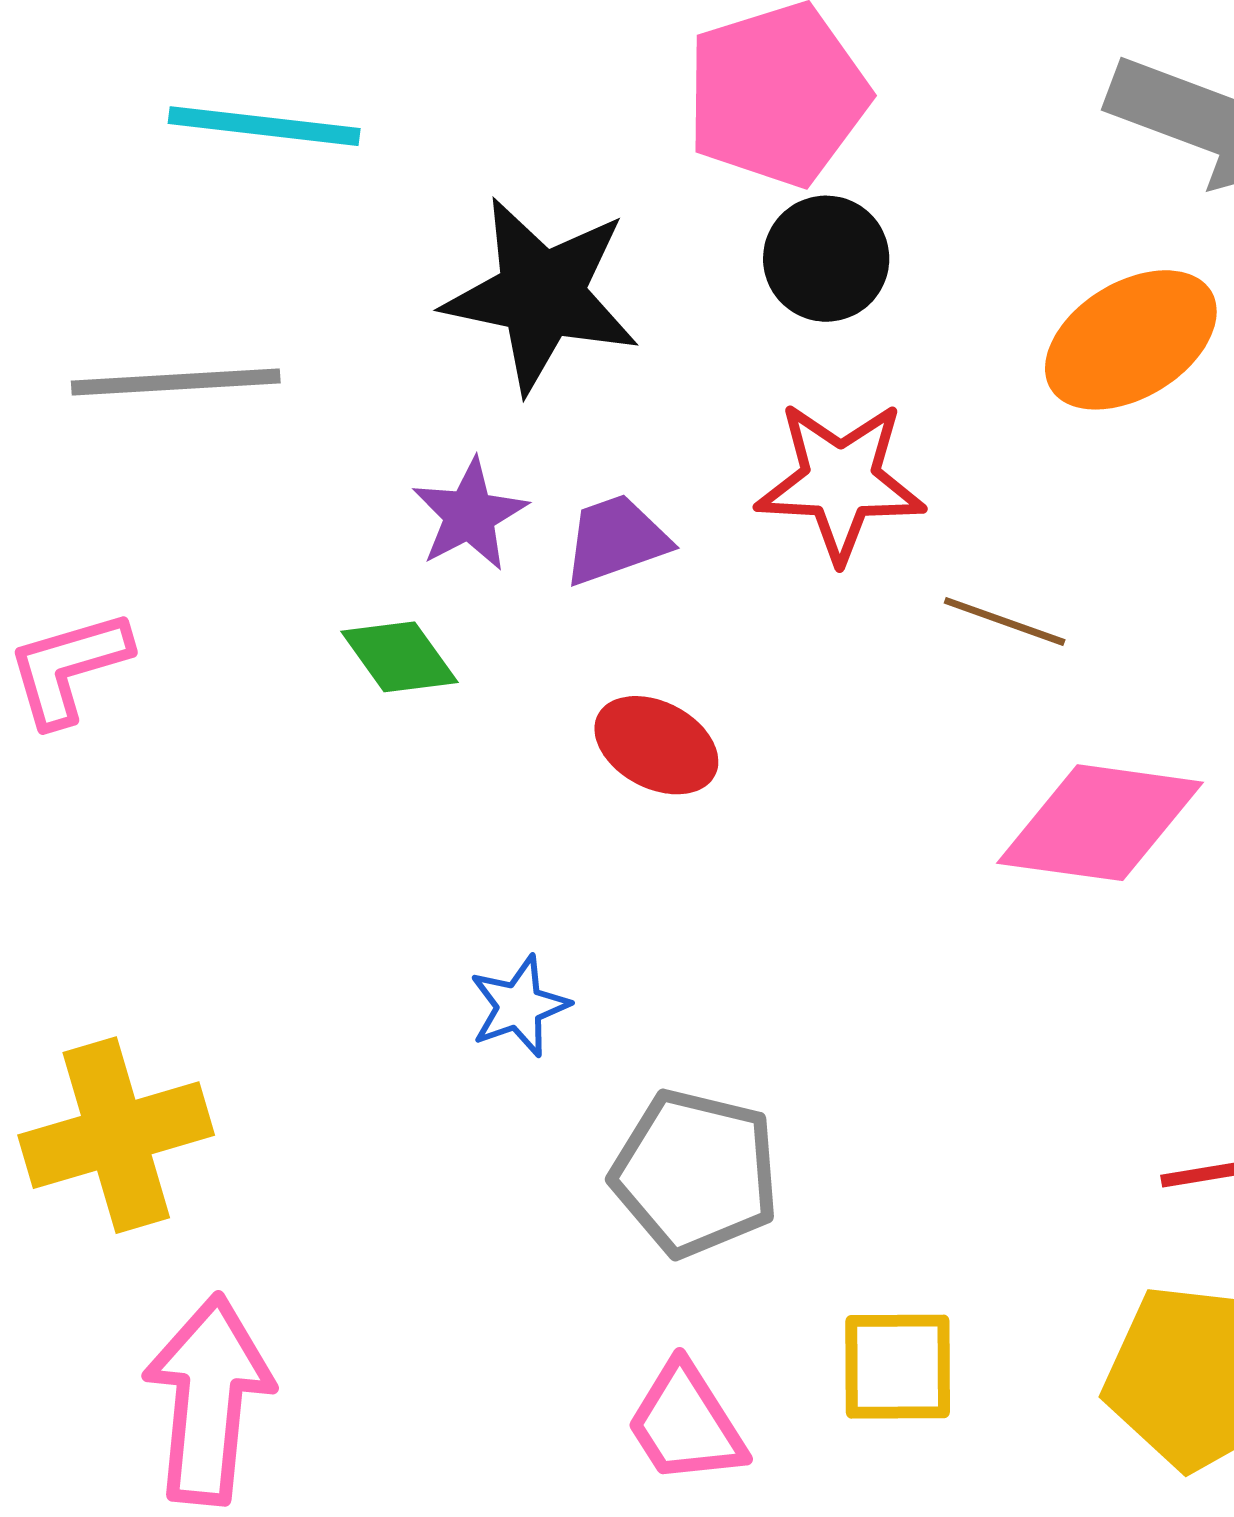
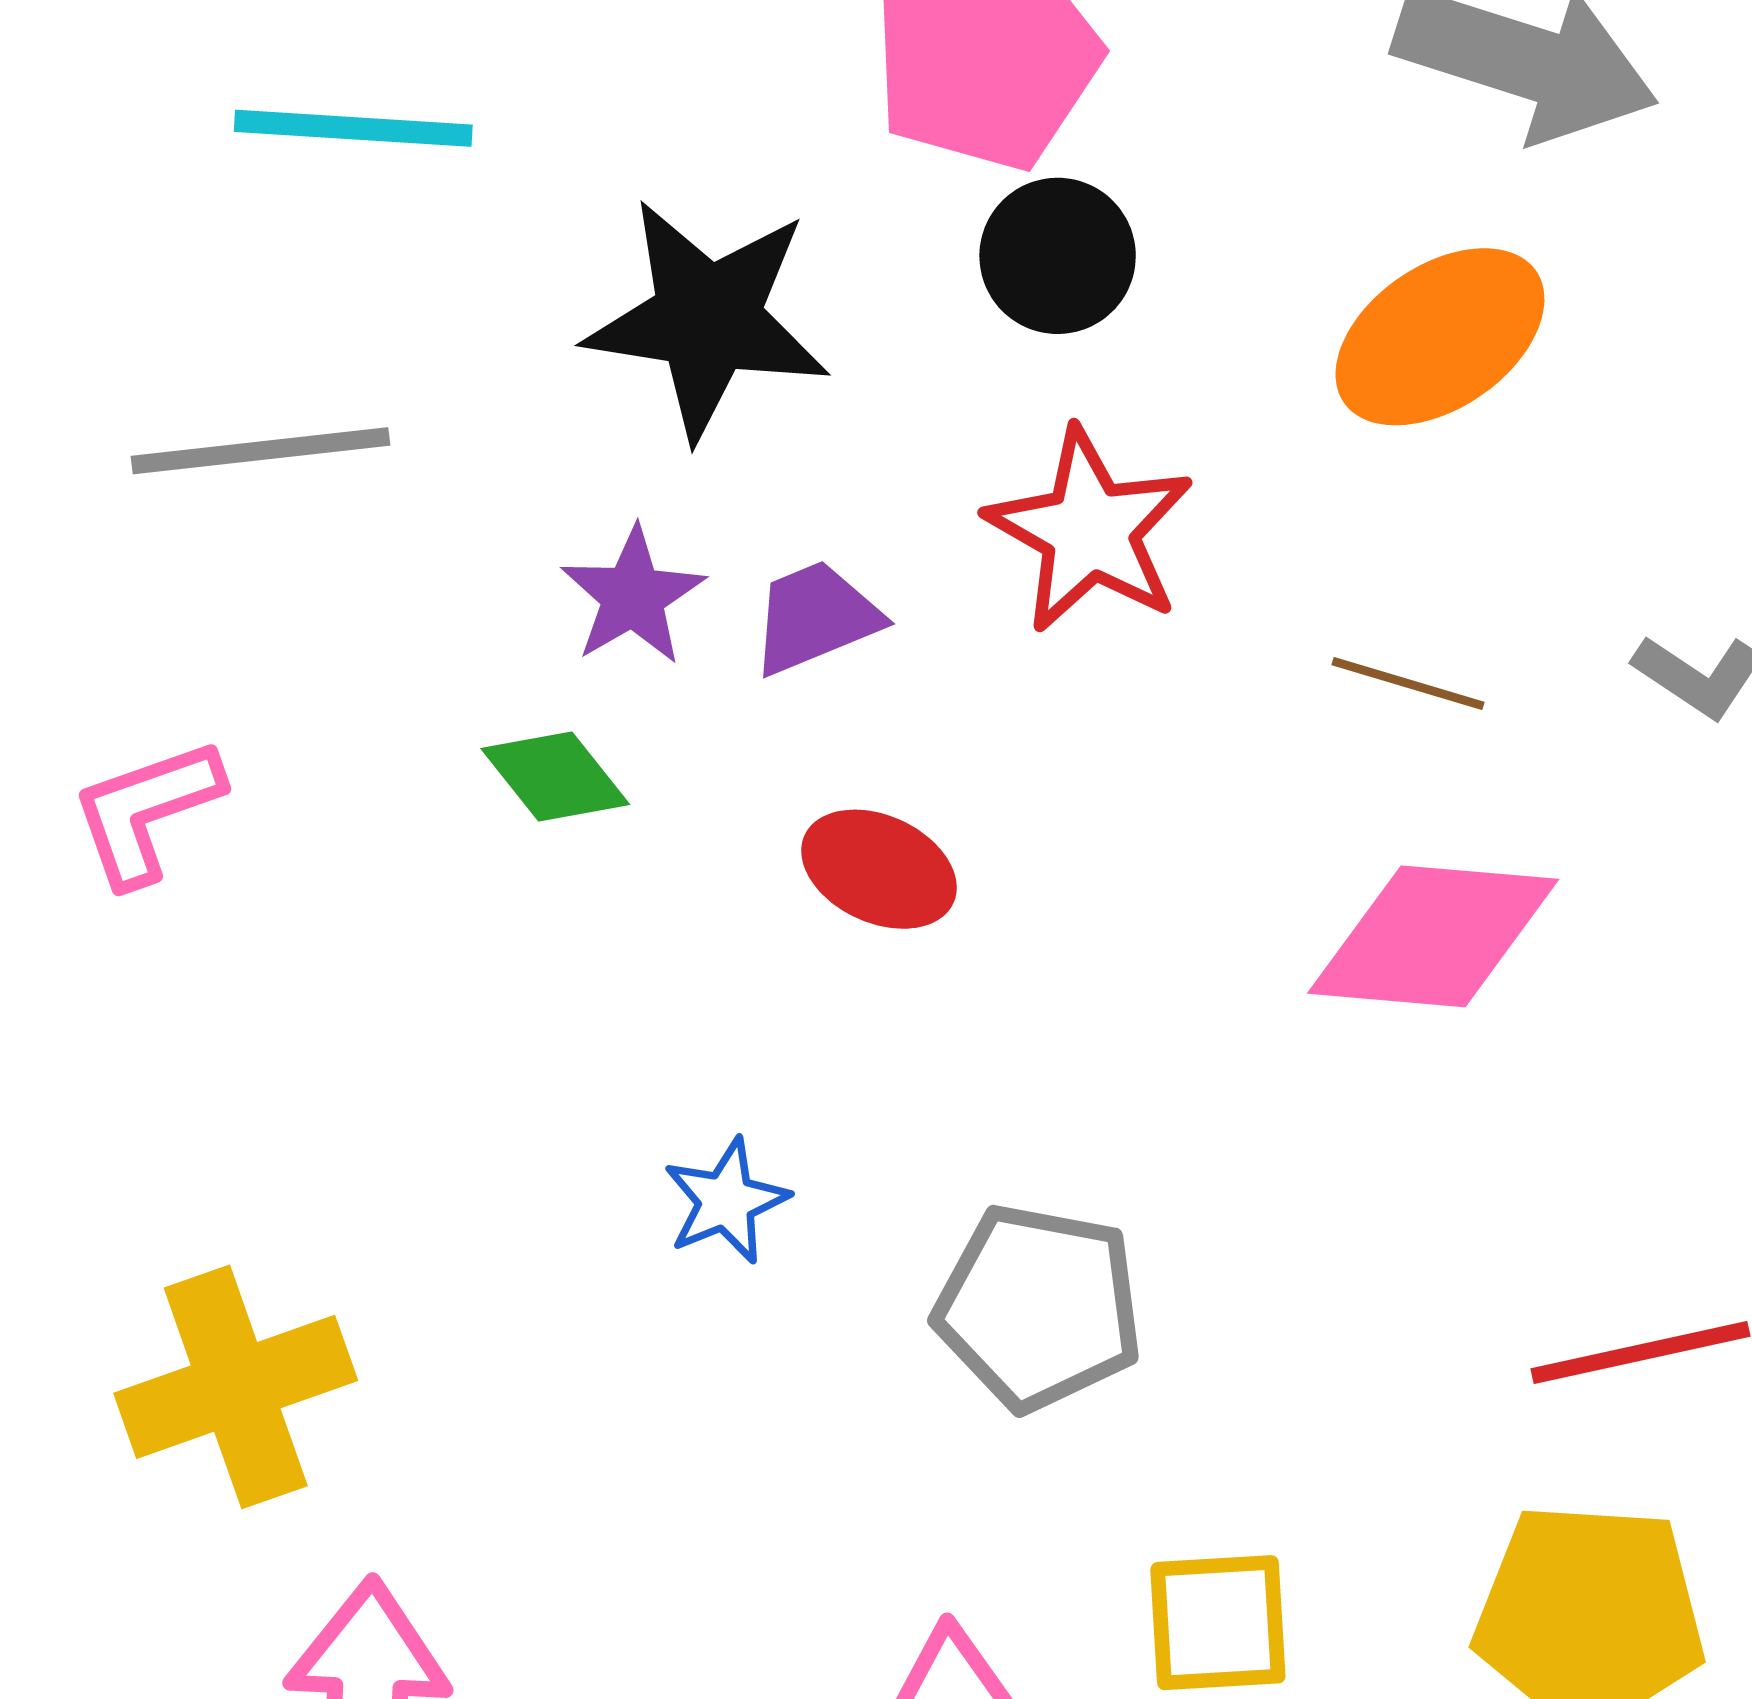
red star: (840, 481) -> (1090, 531), turned 30
brown line: (1005, 621) -> (1408, 683), moved
gray pentagon: (695, 1173) -> (1039, 1307), moved

